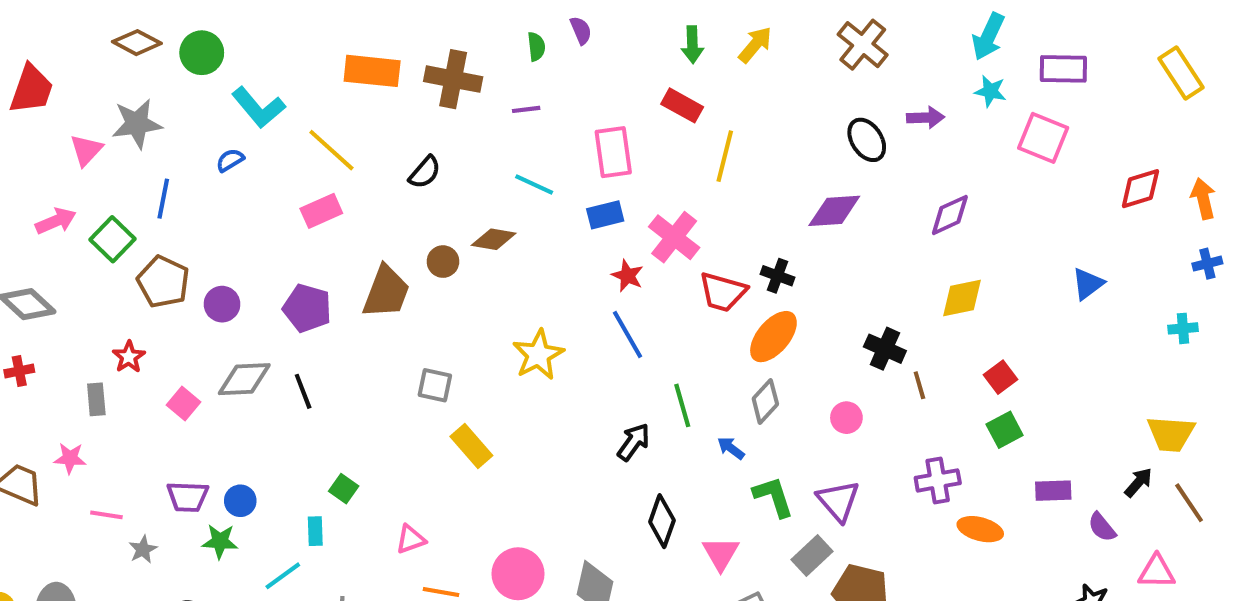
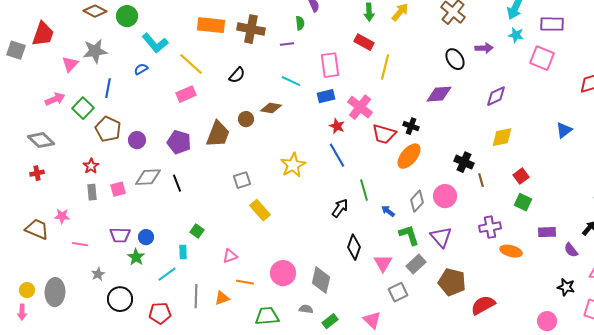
green semicircle: (536, 47) -> (300, 23), moved
gray square: (435, 385) -> (242, 180), turned -30
gray rectangle: (96, 399) -> (92, 192), moved
gray diamond: (765, 401) -> (417, 201), moved
pink square: (183, 403) -> (118, 189), turned 35
pink circle: (846, 418) -> (445, 196), size x1.5
green square: (1005, 430) -> (523, 202), turned -36
green star: (220, 541) -> (136, 257), turned 30
gray star: (143, 549) -> (98, 274), moved
gray rectangle: (812, 556) -> (416, 264), moved

